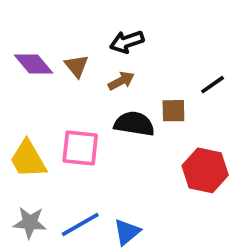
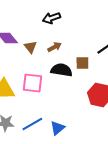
black arrow: (127, 42) -> (51, 18), moved
brown triangle: (76, 66) -> (30, 47), moved

